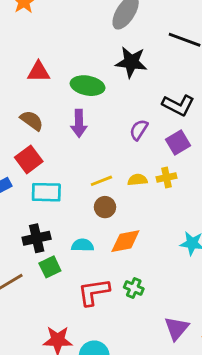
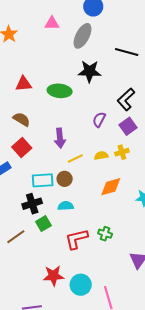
black L-shape: (178, 105) -> (126, 99), turned 115
purple arrow: (79, 123) -> (60, 138), moved
cyan rectangle: (46, 192) -> (43, 180), moved
brown circle: (105, 207) -> (65, 179), moved
orange diamond: (125, 241) -> (111, 187), moved

